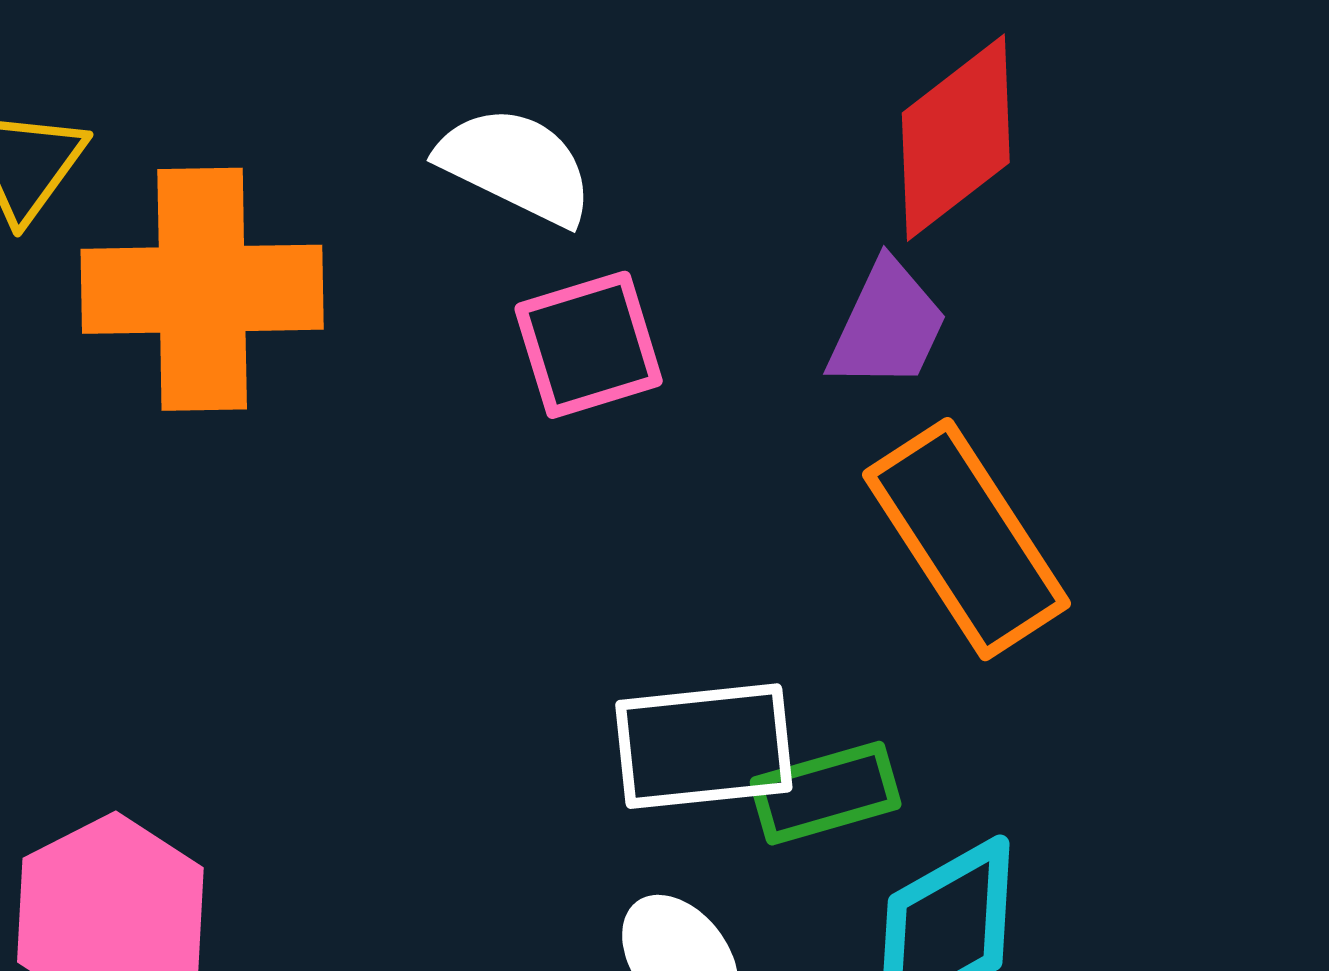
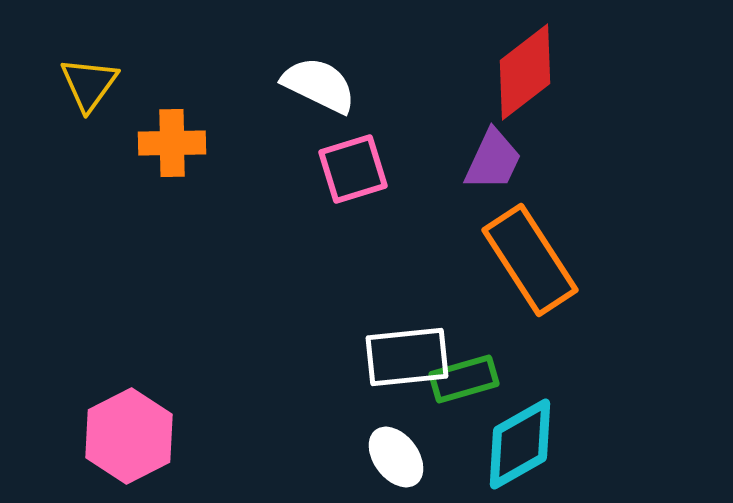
orange cross: (202, 289) -> (172, 143), size x0.6

